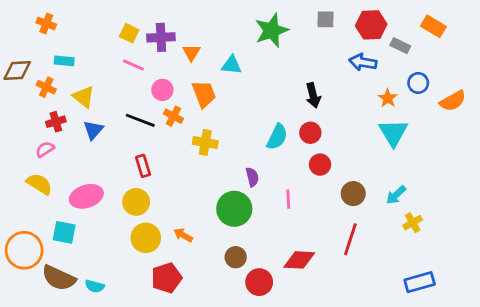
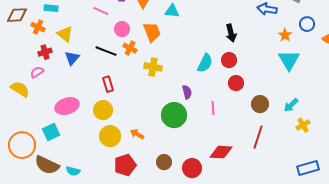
yellow semicircle: (39, 184) -> (20, 89), moved
cyan square: (64, 232) -> (51, 132), turned -36
brown circle: (236, 257) -> (164, 162), moved

